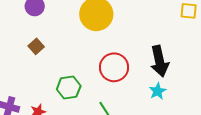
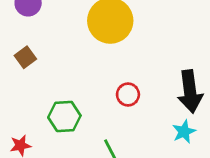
red circle: (114, 67) -> (128, 95), size x0.6

